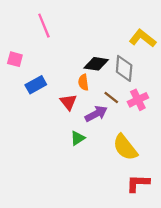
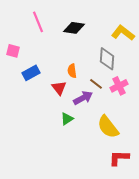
black diamond: (96, 64) -> (74, 28), moved

